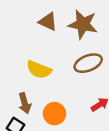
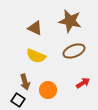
brown triangle: (48, 22) -> (35, 28), moved

